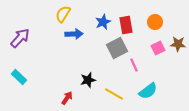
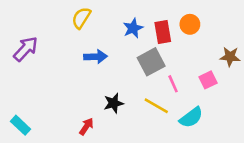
orange circle: (155, 22) -> (190, 24), moved
blue arrow: (74, 34) -> (95, 57), moved
pink square: (158, 48) -> (208, 80), moved
cyan rectangle: (19, 77) -> (20, 125), moved
yellow line: (114, 94) -> (156, 106), moved

